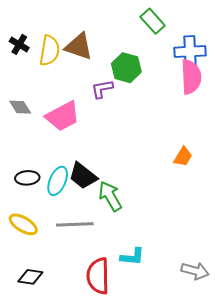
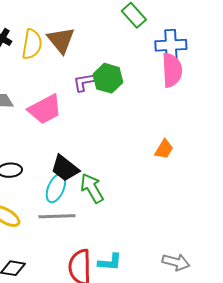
brown triangle: (79, 46) -> (61, 40), turned 32
green hexagon: (126, 68) -> (108, 78), moved
cyan ellipse: (58, 181) -> (56, 188), moved
cyan L-shape: (132, 257) -> (110, 262), moved

